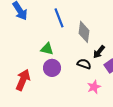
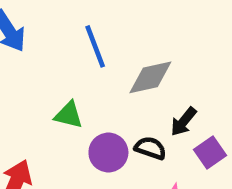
gray diamond: (84, 32) -> (150, 77), turned 70
purple circle: (52, 68) -> (108, 152), moved

